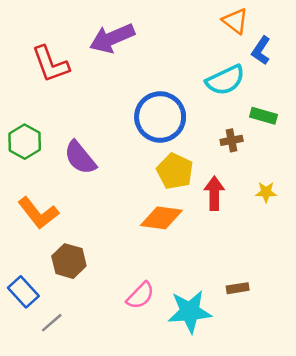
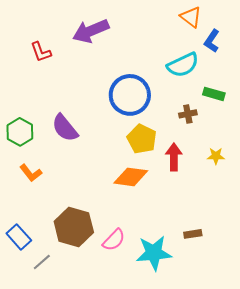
red L-shape: (50, 64) -> (41, 52), size x0.7
green hexagon: (25, 142) -> (20, 132), moved
orange L-shape: (38, 213) -> (31, 173), size x0.7
brown hexagon: (69, 261) -> (74, 227), moved, size x1.4

